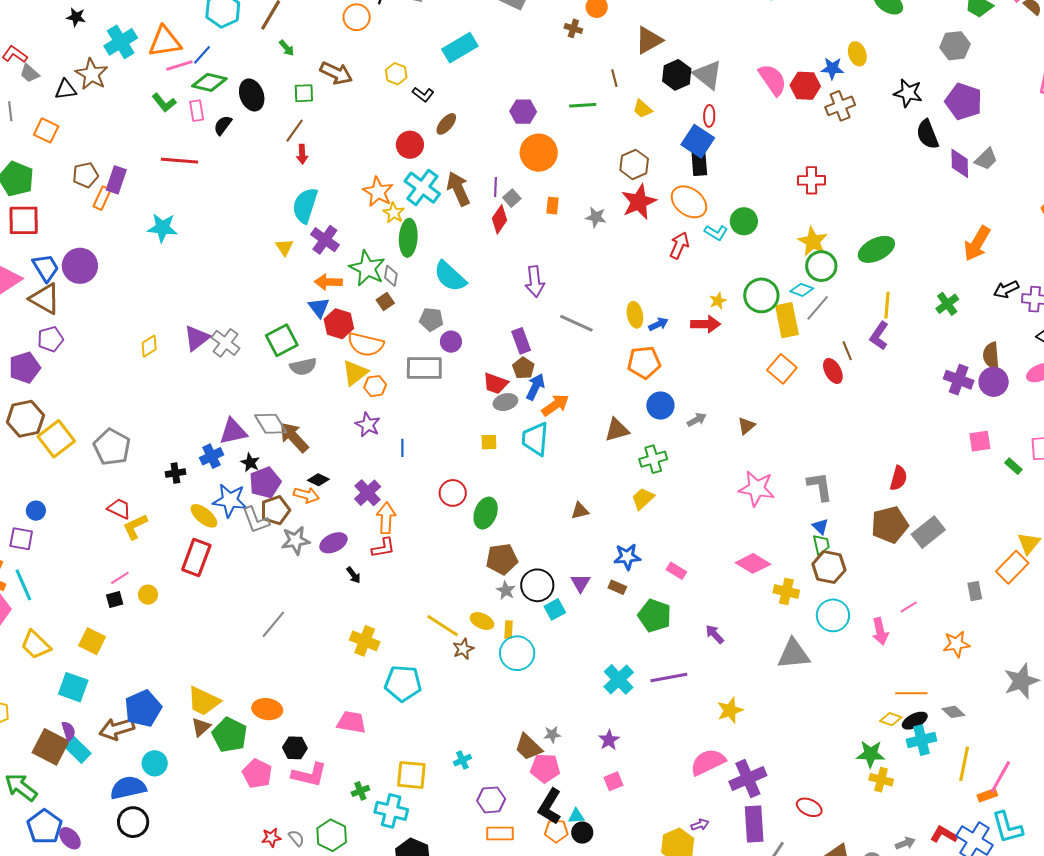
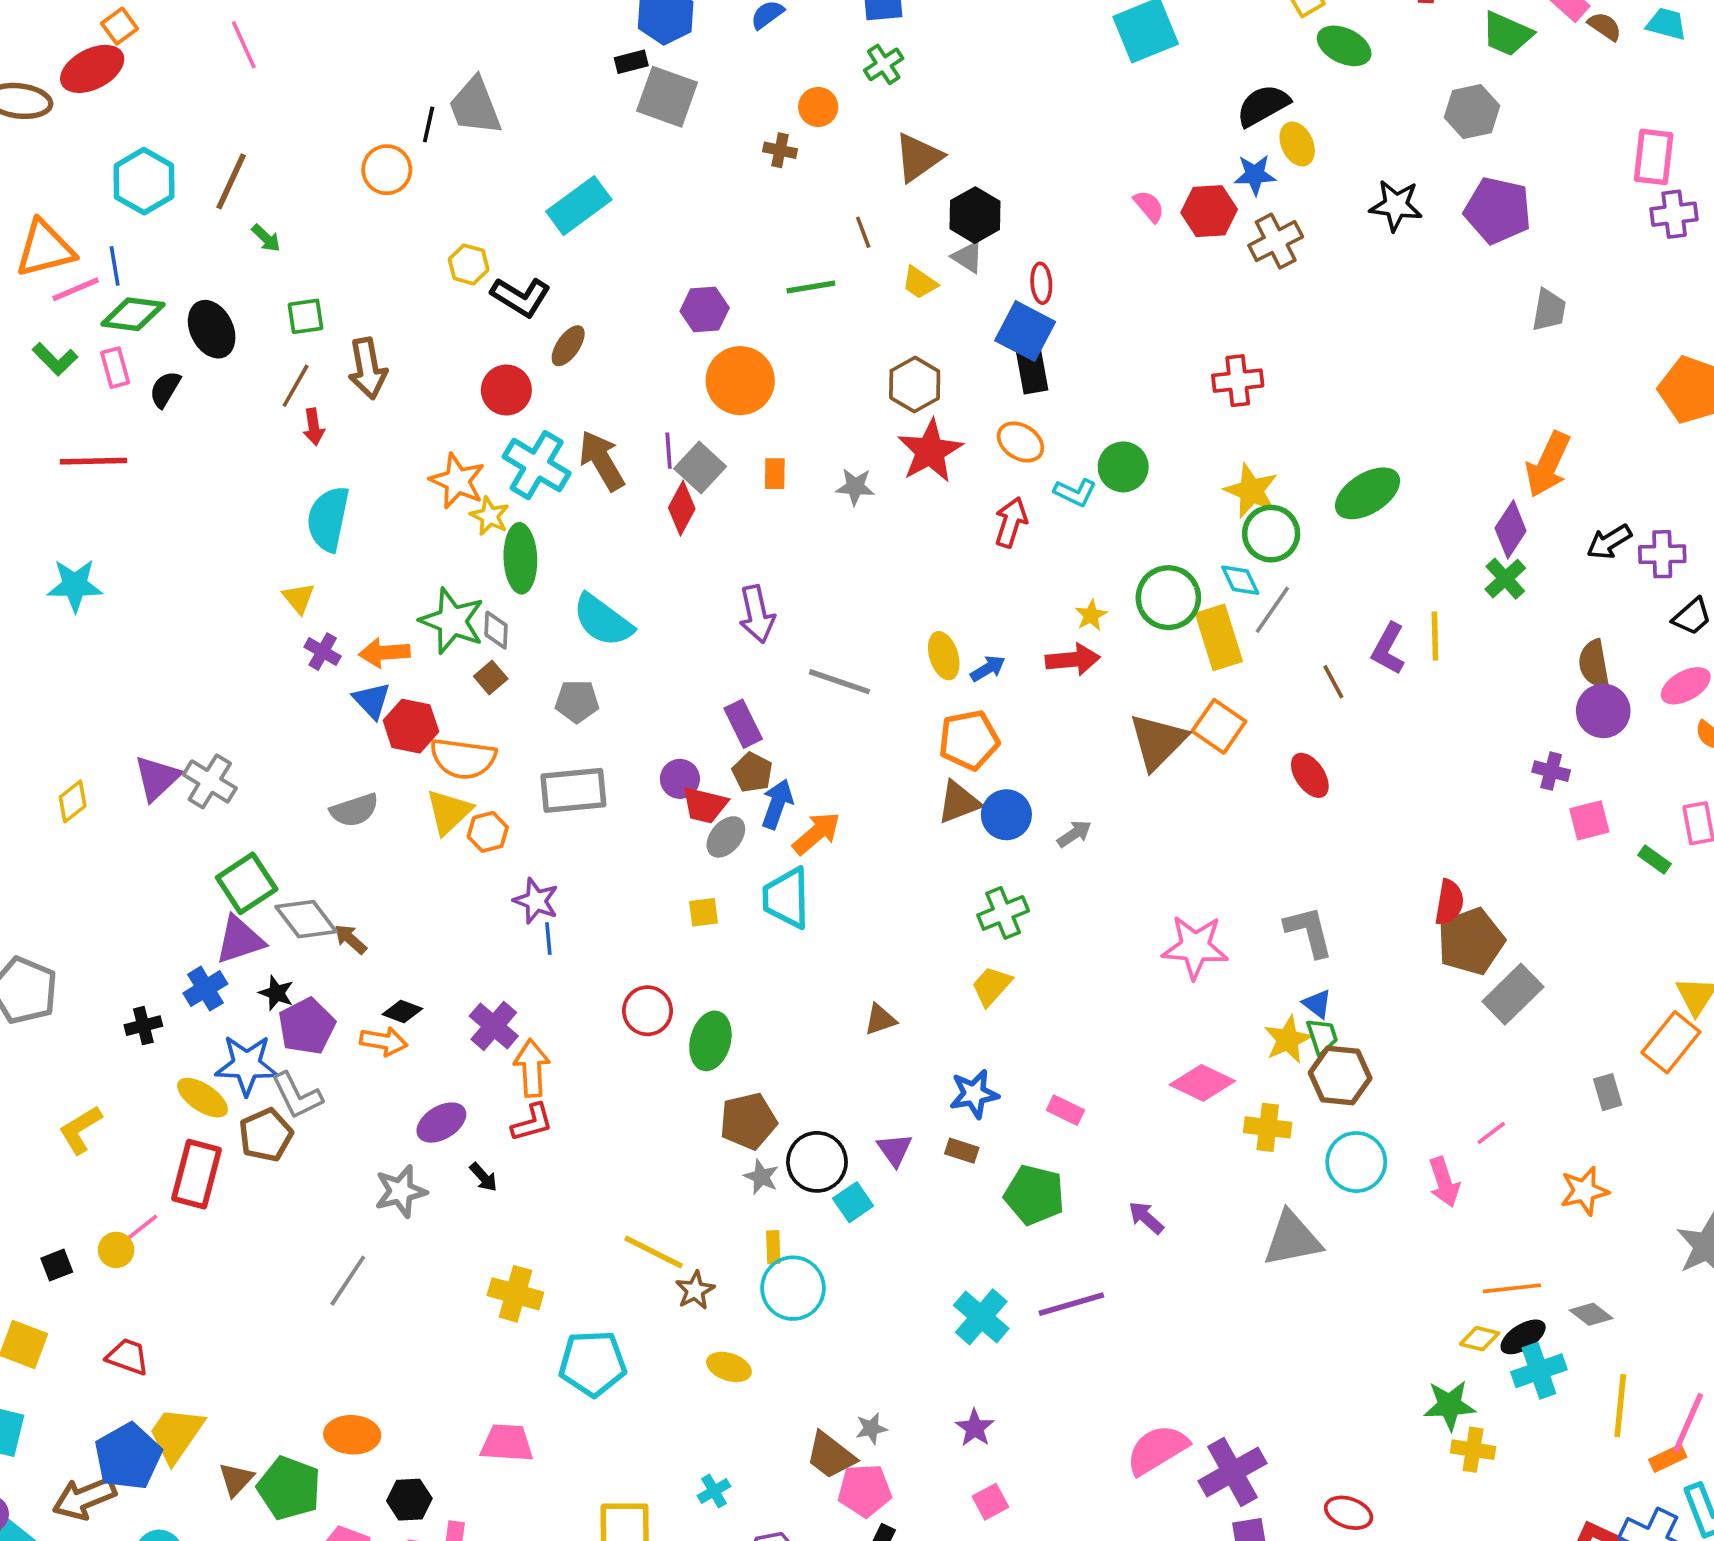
blue line: (202, 55) -> (115, 266), turned -45
brown arrow: (336, 73) -> (368, 368), moved, turned 60
gray triangle: (708, 75) -> (968, 257), moved, size x0.6
pink semicircle: (773, 80) -> (1149, 206), size x0.6
black L-shape: (423, 94) -> (521, 297), size x1.5
black semicircle: (928, 134) -> (1263, 105), moved, turned 88
gray trapezoid: (986, 159) -> (1549, 310), turned -30
purple diamond: (960, 163) -> (1511, 529), moved, turned 40
gray square: (512, 198) -> (700, 468), size x1.5
orange ellipse: (689, 202) -> (1020, 442), size x0.7
purple cross: (325, 240) -> (323, 652), moved, size x0.7
cyan diamond: (802, 290) -> (1240, 580), turned 50
yellow line: (887, 305) -> (1435, 636), moved
green square: (282, 340) -> (247, 883), moved
purple circle: (451, 342) -> (680, 779), moved
red ellipse: (833, 371) -> (1310, 775), moved
purple cross: (959, 380) -> (1551, 771), moved, size x0.7
gray ellipse: (505, 402) -> (726, 837), turned -30
purple star: (368, 425) -> (536, 901), moved
brown triangle: (746, 426) -> (1158, 741), moved, size x1.8
brown triangle: (617, 430) -> (959, 802), moved
brown arrow: (294, 437) -> (350, 939), size x0.6
red trapezoid: (119, 509) -> (128, 1357), moved
brown pentagon: (275, 510) -> (266, 1135), moved
brown pentagon: (890, 525) -> (1471, 941), moved
gray star: (296, 540) -> (401, 1191), moved
pink line: (120, 578) -> (142, 1227), moved
yellow ellipse: (482, 621) -> (729, 1367), moved
yellow trapezoid: (204, 701) -> (176, 1435), moved, turned 105
yellow star: (730, 710) -> (1288, 1039), moved

